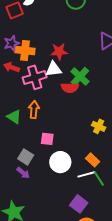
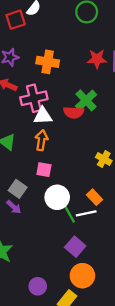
orange cross: (25, 51) -> (48, 62), moved
red star: (59, 52) -> (97, 59), moved
white triangle: (54, 69) -> (43, 116), moved
orange arrow: (34, 110) -> (41, 140), moved
green line: (99, 179) -> (70, 214), moved

